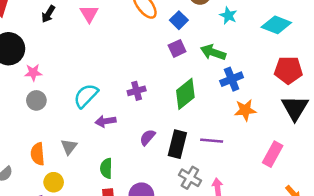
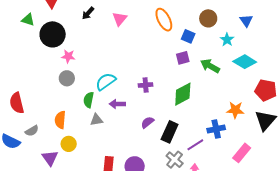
blue square: (179, 20) -> (188, 36), turned -32
cyan diamond: (276, 25) -> (245, 62), moved
blue cross: (232, 79) -> (216, 129), moved
orange star: (245, 110) -> (235, 110), moved
purple line: (212, 141) -> (195, 145), moved, turned -48
gray triangle: (69, 147) -> (96, 120), moved, turned 32
green semicircle: (106, 168) -> (89, 100), moved

